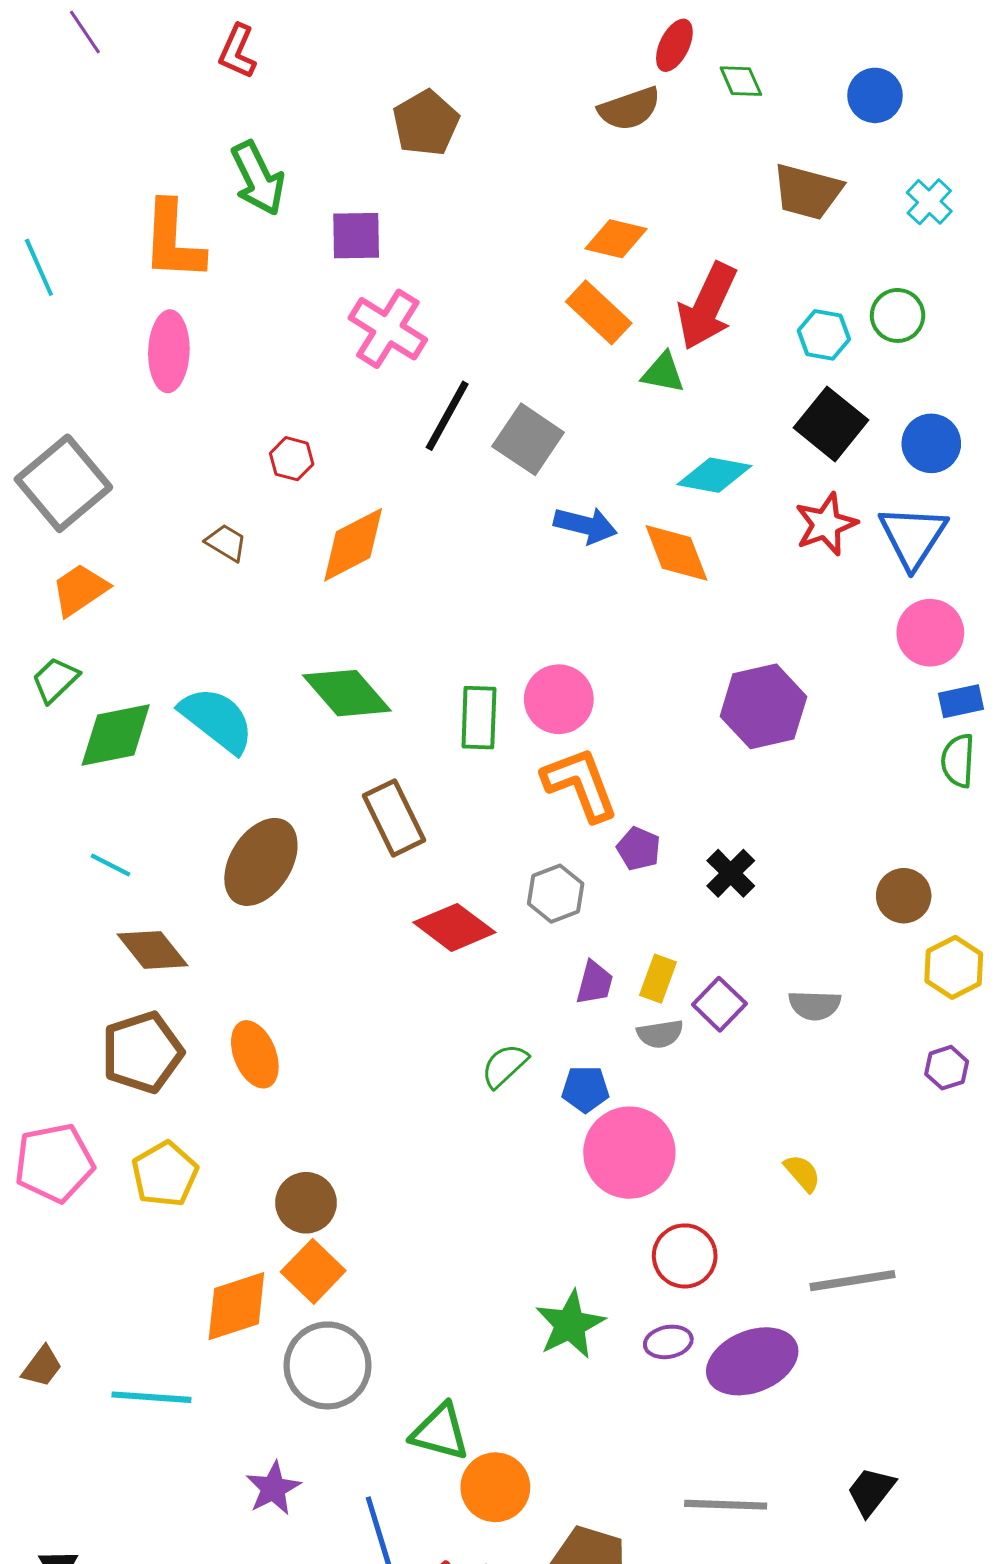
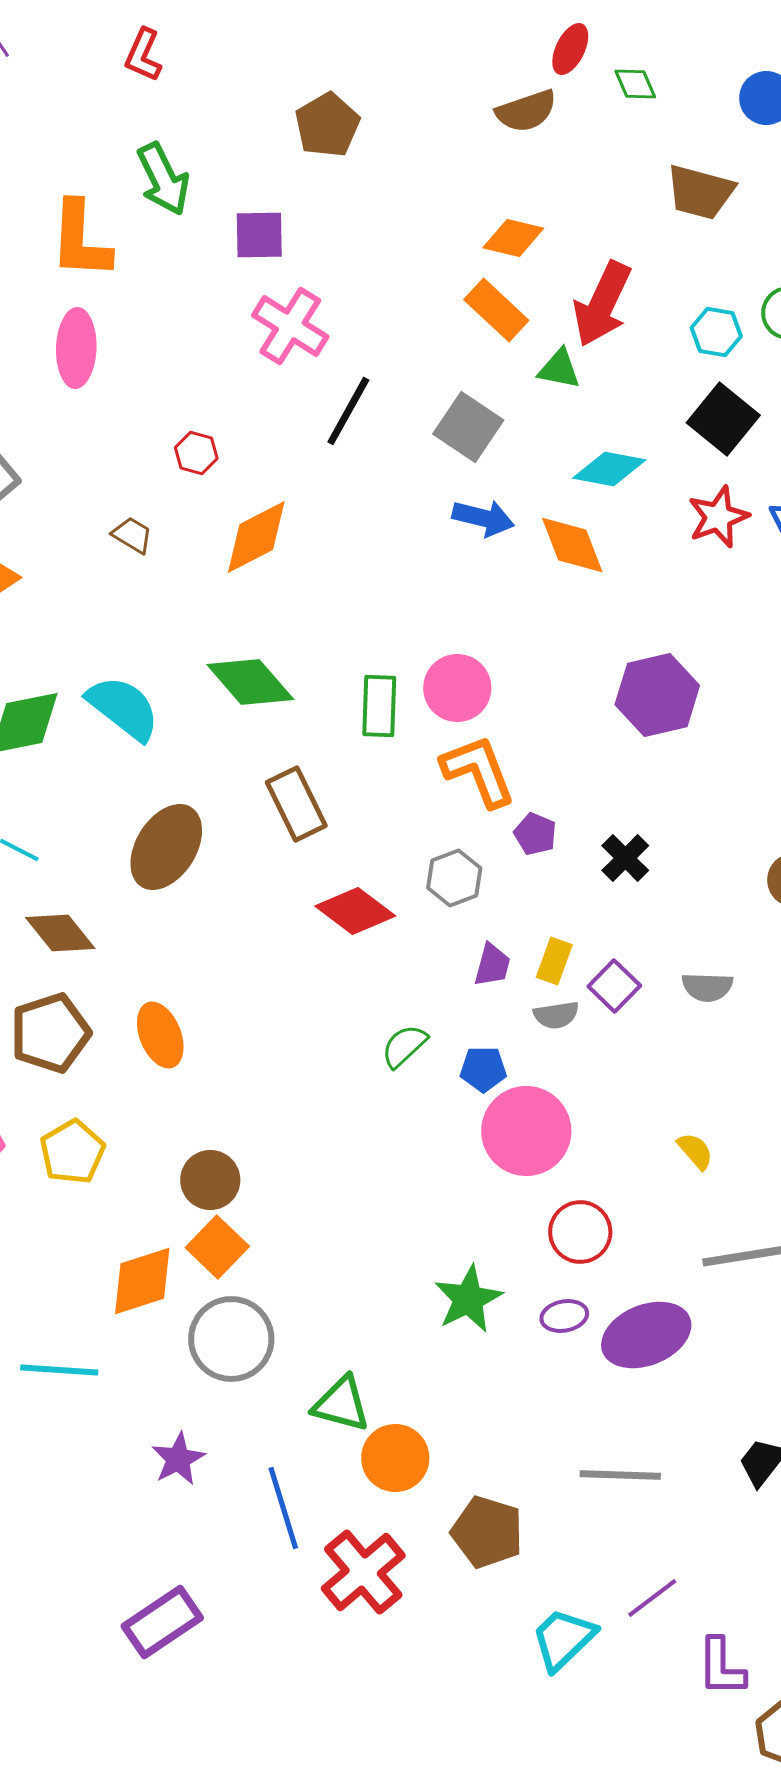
gray square: (528, 439) -> (468, 427), moved

